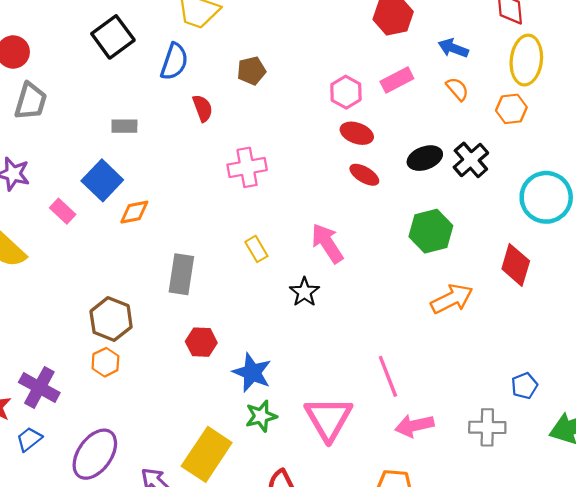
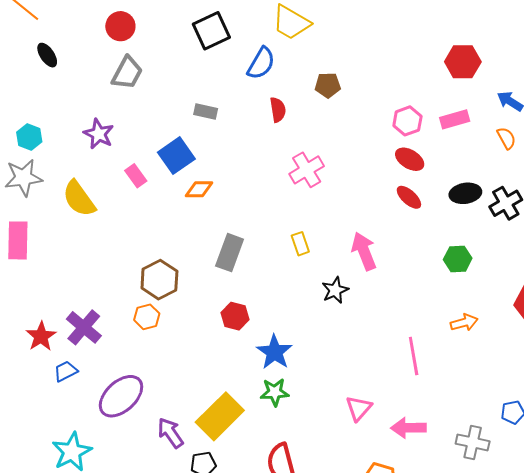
pink cross: (247, 167) -> (307, 170), turned -32
green hexagon: (431, 231) -> (458, 259), size x0.7
orange arrow: (452, 299) -> (464, 323), size x0.7
pink line: (388, 376) -> (414, 356), moved
pink triangle: (328, 419) -> (359, 408), moved, size x0.6

